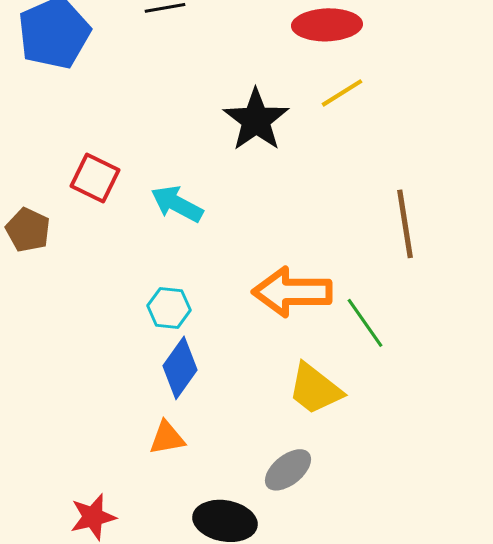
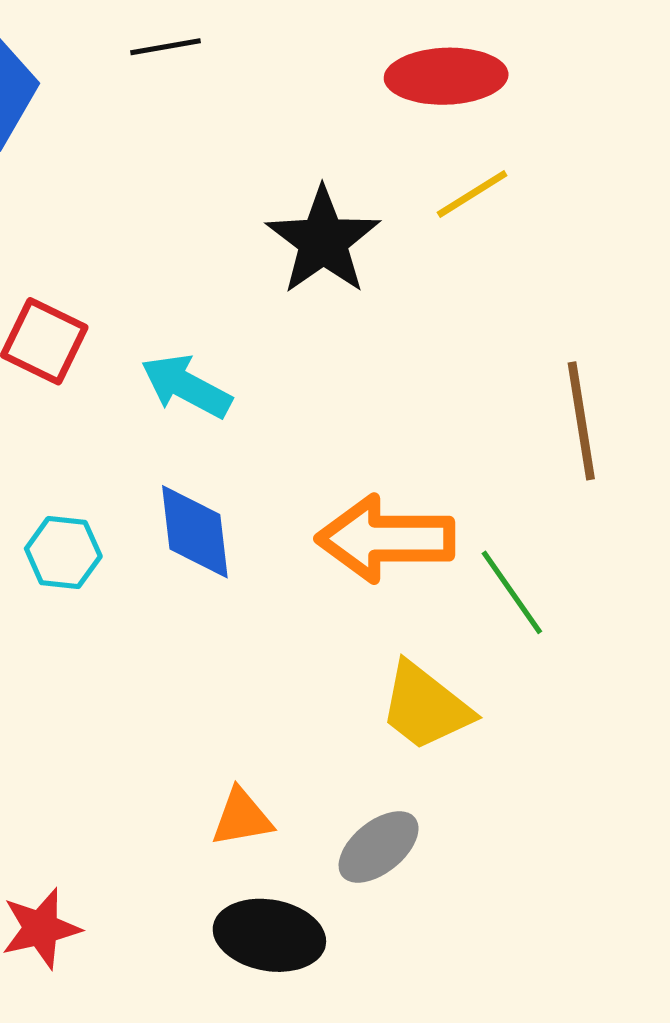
cyan hexagon: (169, 308) -> (63, 553), moved
blue diamond: (180, 368) -> (195, 532), moved, turned -42
orange triangle: (167, 438) -> (242, 818), moved

